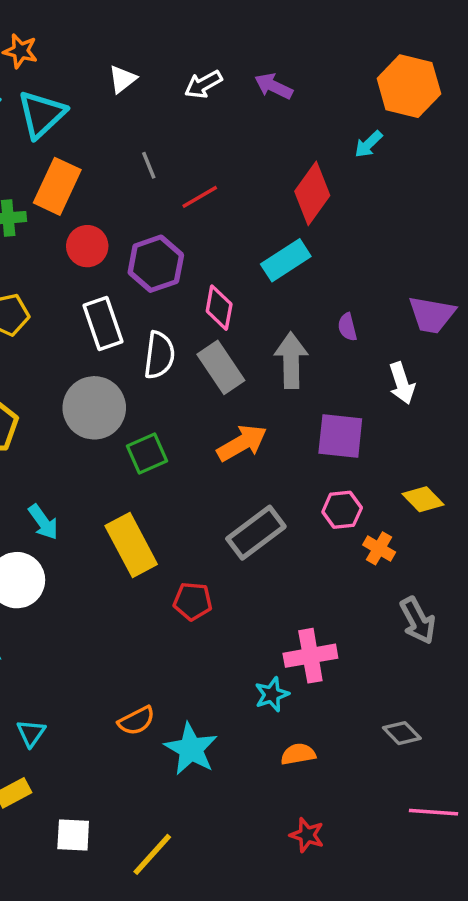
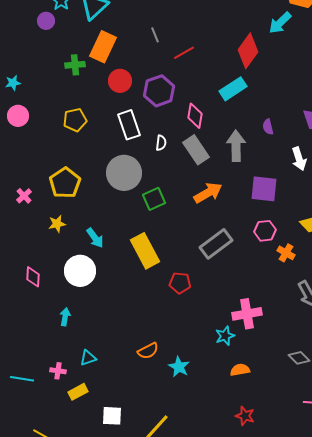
cyan arrow: (368, 144) -> (280, 23), size x1.4
white semicircle: (159, 355) -> (161, 143), size x0.6
cyan triangle: (31, 733) -> (88, 358), turned 36
cyan star: (191, 749) -> (179, 367), size x0.7

